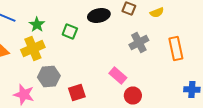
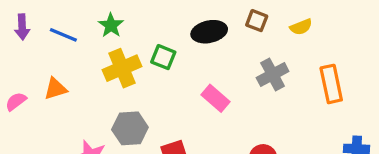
green star: (37, 24) -> (111, 25), moved
yellow cross: (33, 48) -> (122, 68), moved
pink rectangle: (118, 76) -> (216, 98), moved

